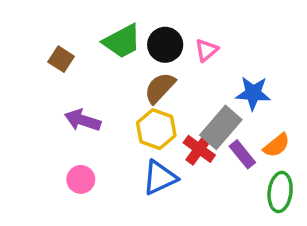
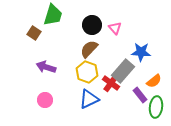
green trapezoid: (122, 41) -> (53, 15), moved, turned -45
pink triangle: (206, 50) -> (115, 28), turned -32
purple rectangle: (242, 154) -> (140, 95), moved

